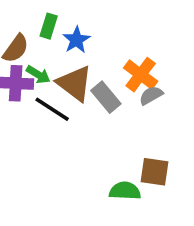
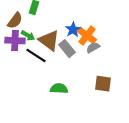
blue star: (76, 40) -> (73, 30), moved
brown square: (154, 172) -> (103, 84), moved
green semicircle: (125, 191) -> (59, 89), moved

